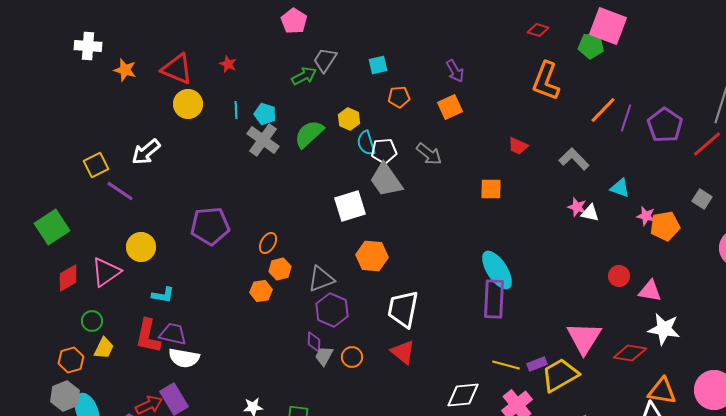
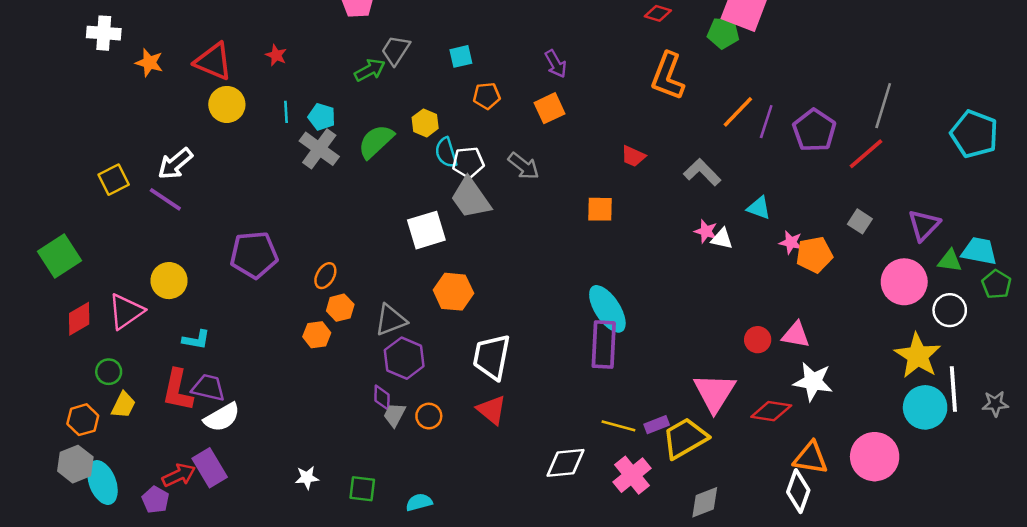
purple line: (120, 191) -> (165, 199), moved
red circle: (619, 276) -> (758, 340), moved
white semicircle: (184, 358) -> (222, 417), turned -40

